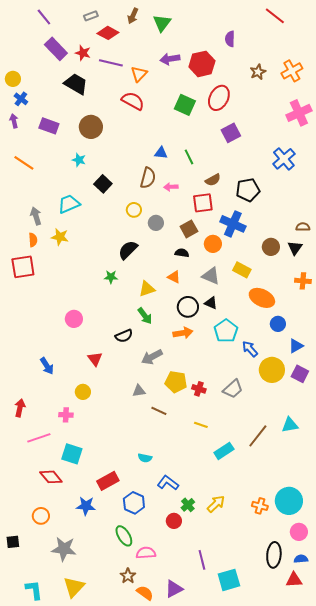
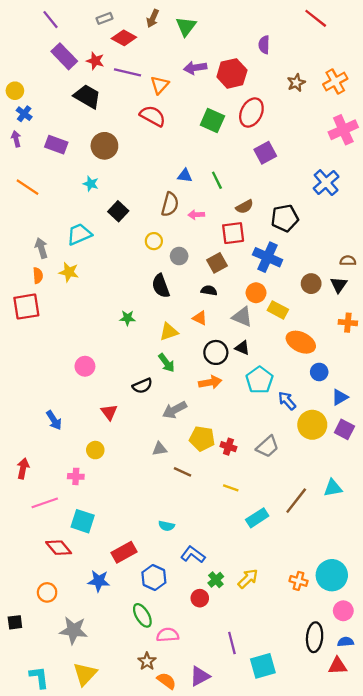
orange circle: (213, 244) -> (256, 293), moved
black semicircle: (128, 250) -> (161, 286), moved, turned -65

